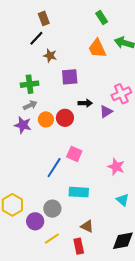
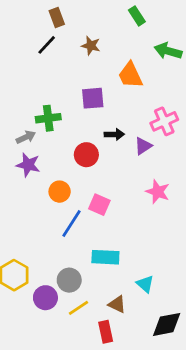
orange trapezoid: (97, 48) -> (130, 75), moved
brown star: (50, 56) -> (91, 46), moved
green cross: (30, 84) -> (48, 118), moved
gray arrow: (30, 105) -> (26, 137), moved
orange circle: (46, 119) -> (60, 192), moved
pink star: (116, 167) -> (158, 192), moved
cyan triangle: (123, 200) -> (145, 284), moved
yellow line: (52, 239) -> (78, 308), moved

